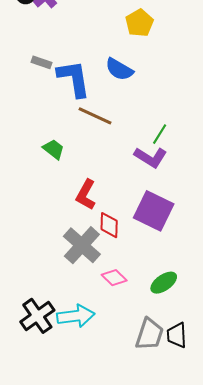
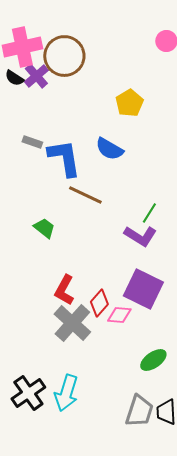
red L-shape: (86, 195) -> (64, 290), moved
red diamond: (109, 225) -> (99, 303), turned 40
pink diamond: (114, 278) -> (119, 315), moved, turned -40
cyan arrow: (76, 316) -> (66, 393), turned 114

